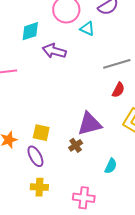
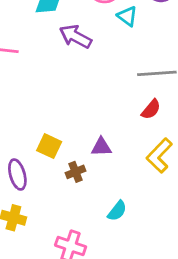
purple triangle: (90, 124) -> (101, 147), size x0.6
yellow square: (41, 133) -> (49, 146), moved

